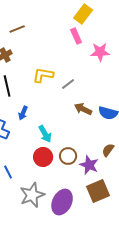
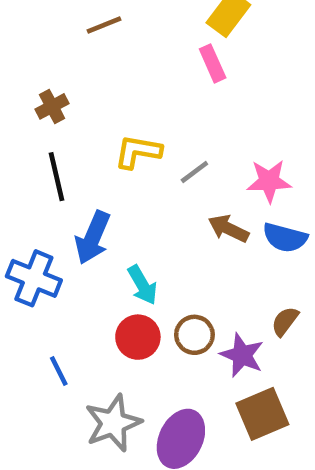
brown line: (17, 29) -> (104, 25), moved
pink star: (100, 52) -> (269, 181), moved
blue arrow: (23, 113) -> (93, 238), size x1.6

